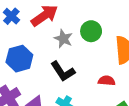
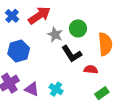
black L-shape: (63, 71) -> (72, 54), moved

